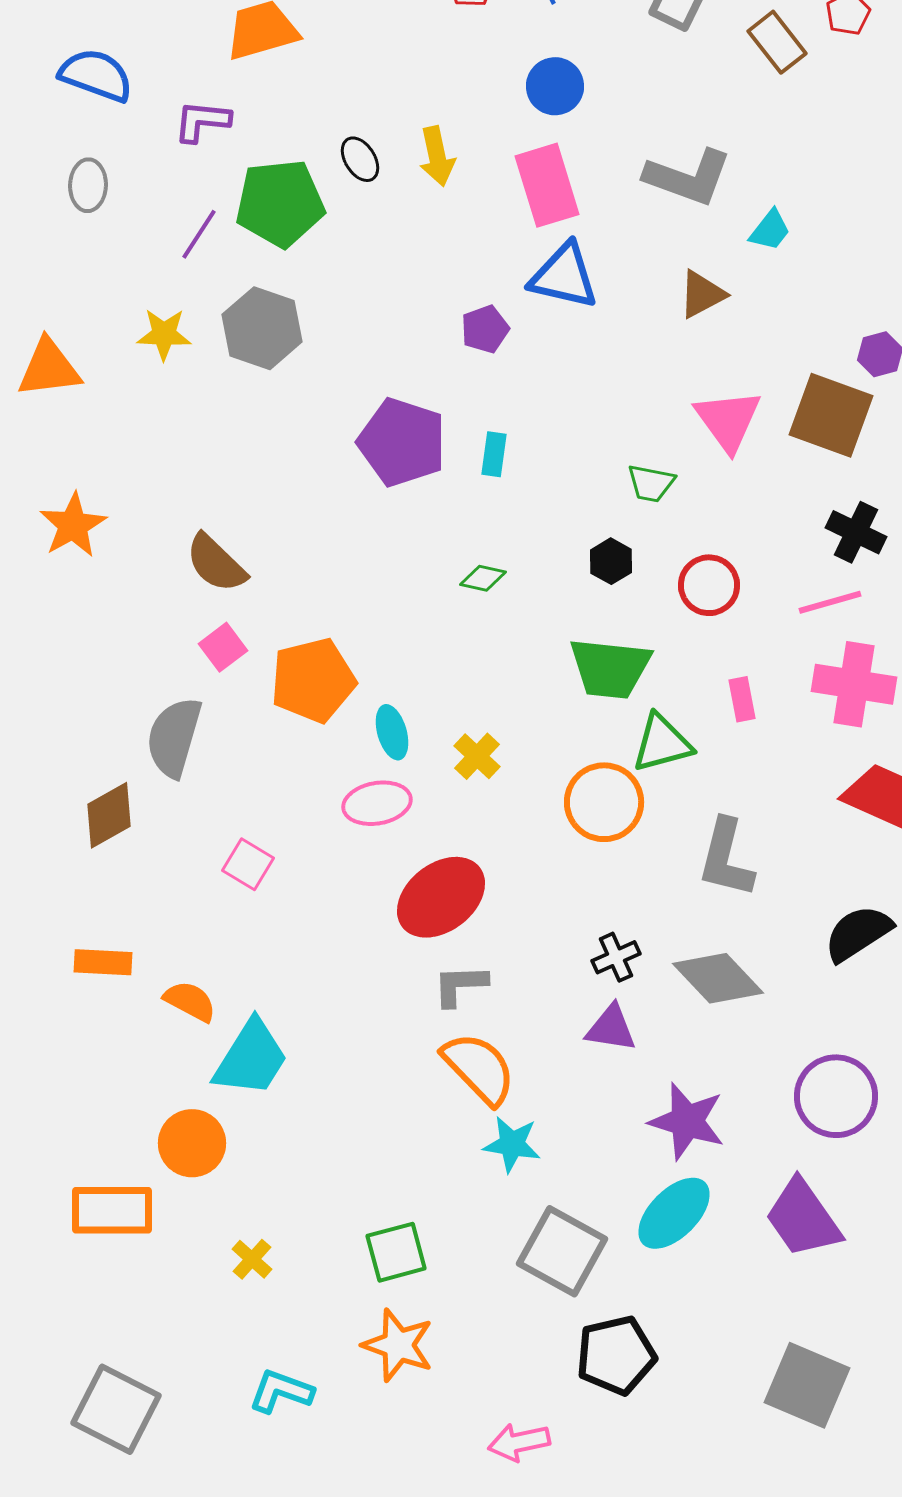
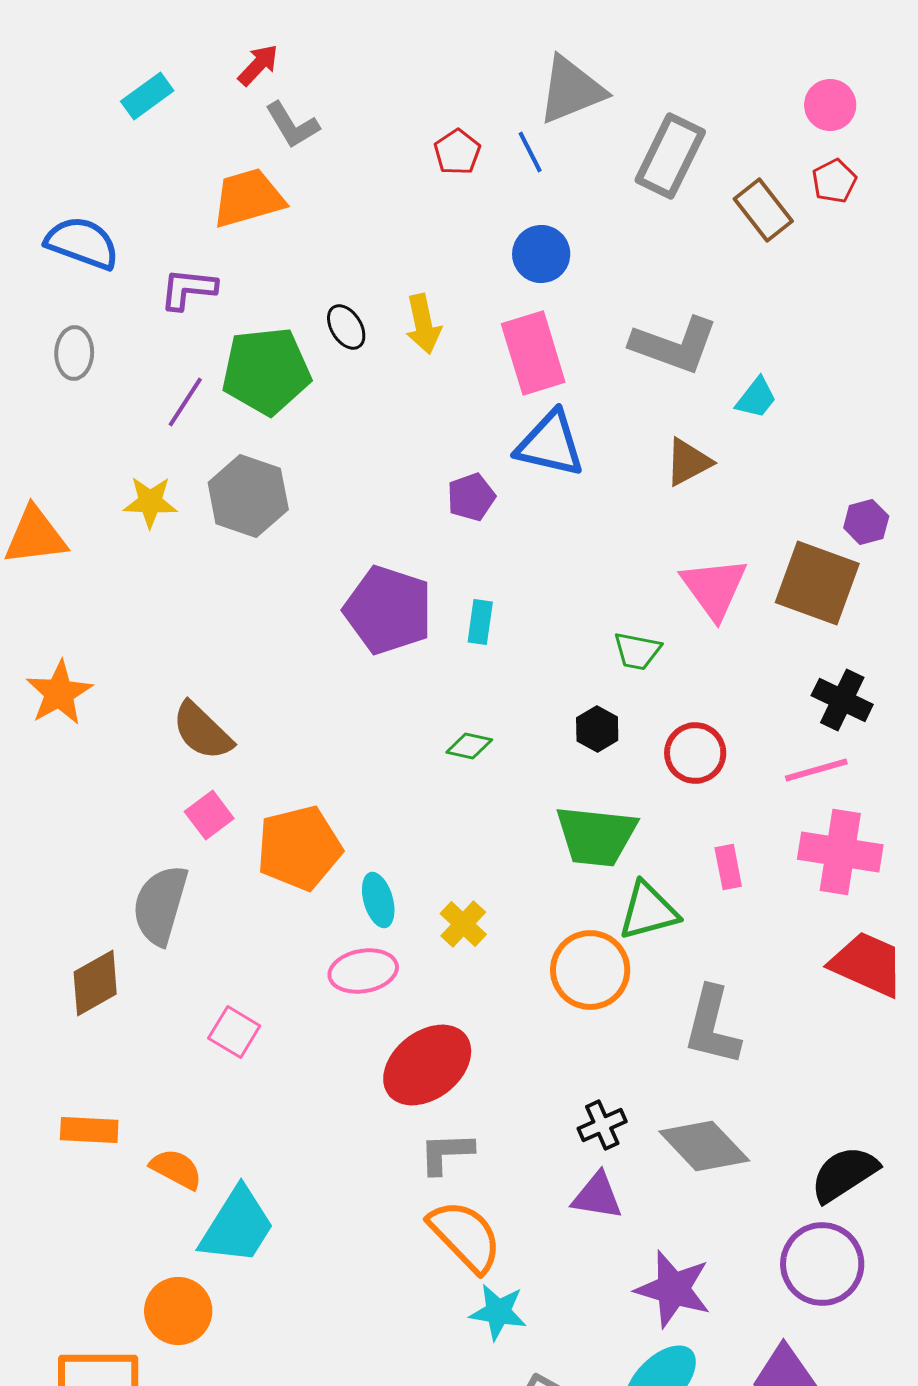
black semicircle: (858, 933) -> (844, 1174), moved

